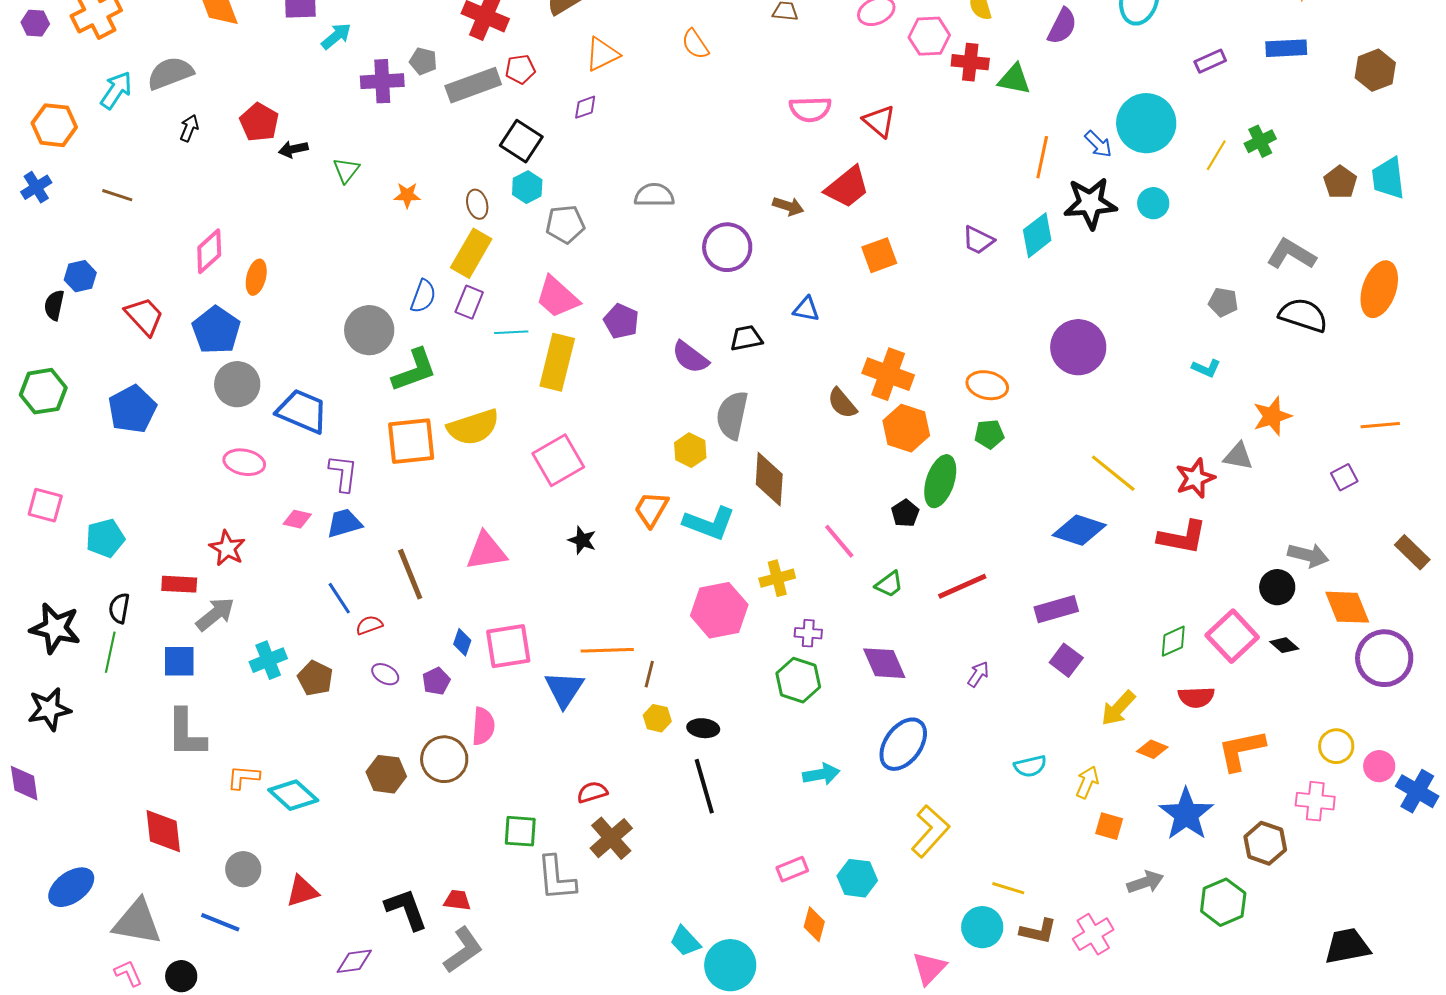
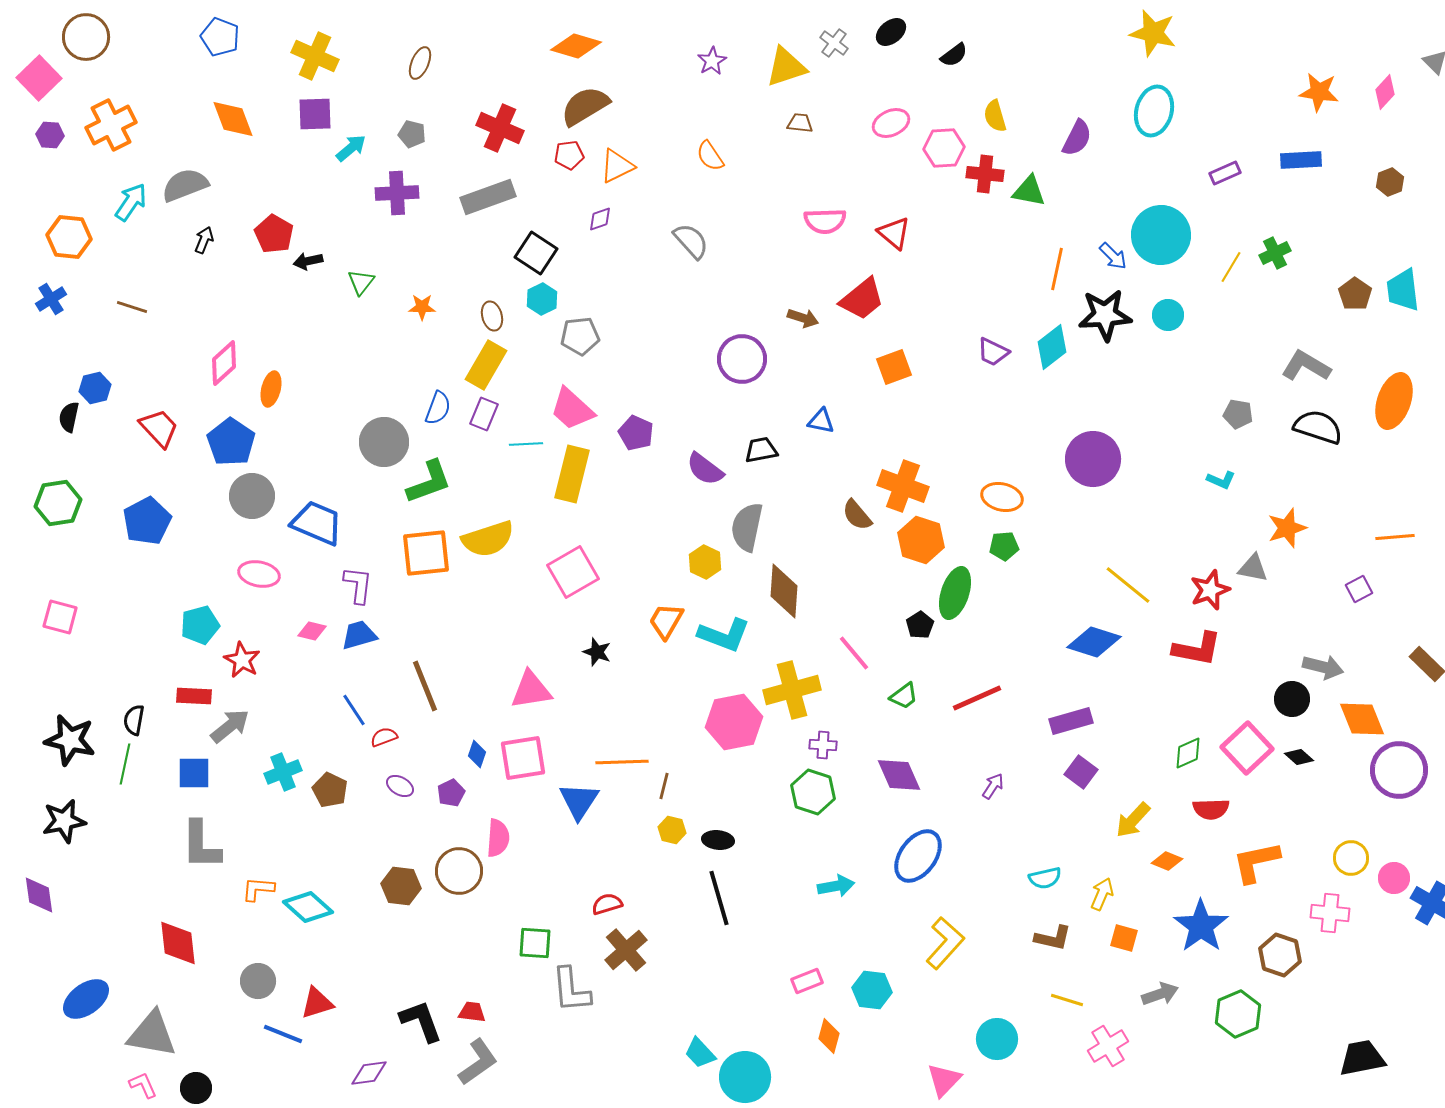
gray pentagon: (423, 61) -> (412, 134), moved
red pentagon: (520, 69) -> (569, 155), moved
brown hexagon: (1375, 70) -> (1390, 182), size x0.7
gray semicircle: (654, 195) -> (691, 241), moved, turned 48
cyan pentagon: (105, 538) -> (200, 625), moved
pink triangle: (486, 551) -> (531, 690), moved
yellow cross: (777, 578) -> (792, 690), size x1.6
yellow line: (1008, 888) -> (1067, 1000), moved
blue line: (220, 922) -> (283, 1034), moved
brown L-shape: (1038, 931) -> (1053, 938), moved

